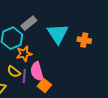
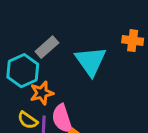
orange cross: (84, 40) -> (133, 41), moved

